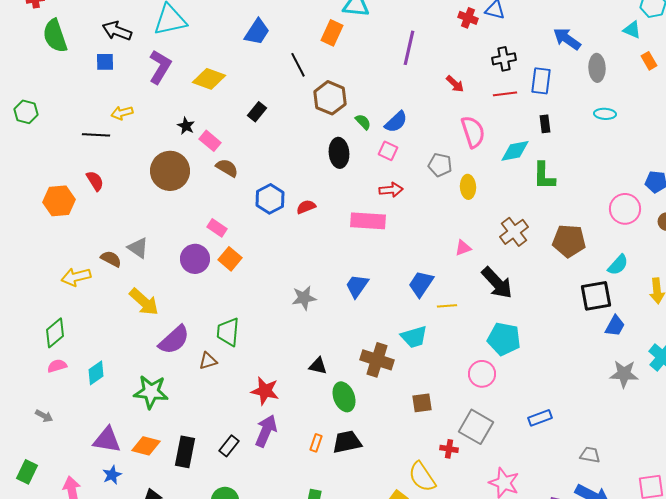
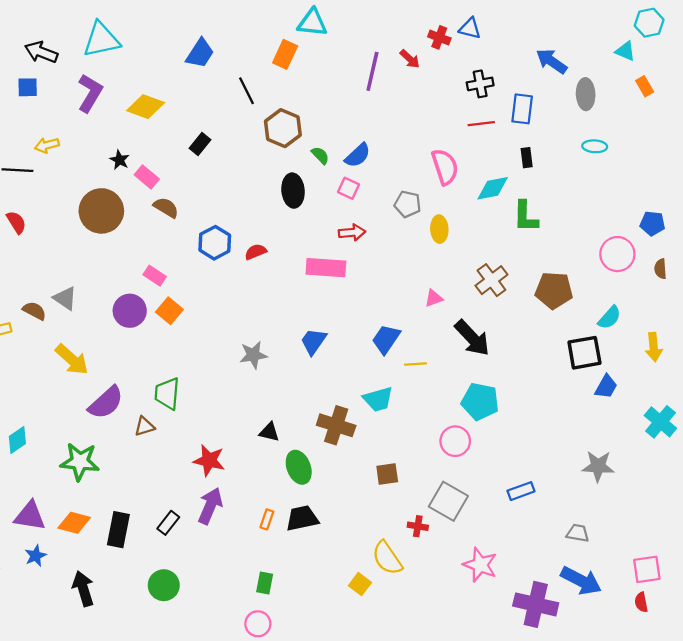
red arrow: (455, 84) -> (410, 59), moved
gray star: (624, 374) -> (598, 466), moved

